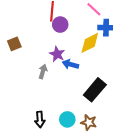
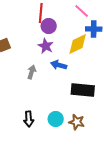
purple star: (57, 54) -> (46, 46), moved
black rectangle: (95, 90) -> (83, 90), turned 55

